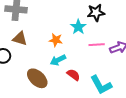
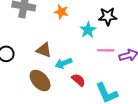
brown triangle: (20, 39) -> (44, 50), moved
orange star: (56, 40) -> (61, 12), moved

